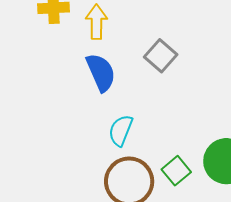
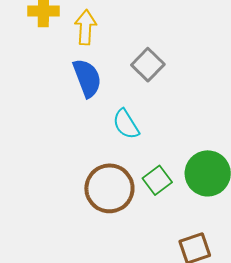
cyan semicircle: (121, 130) -> (126, 124), moved, turned -56

